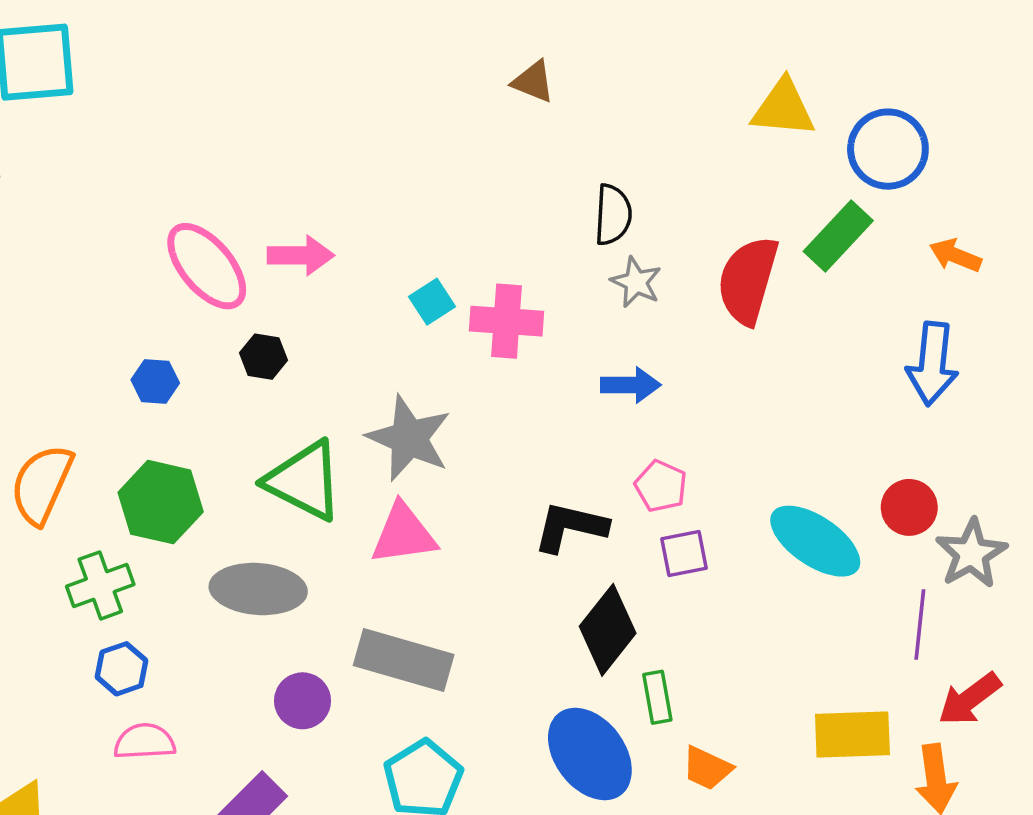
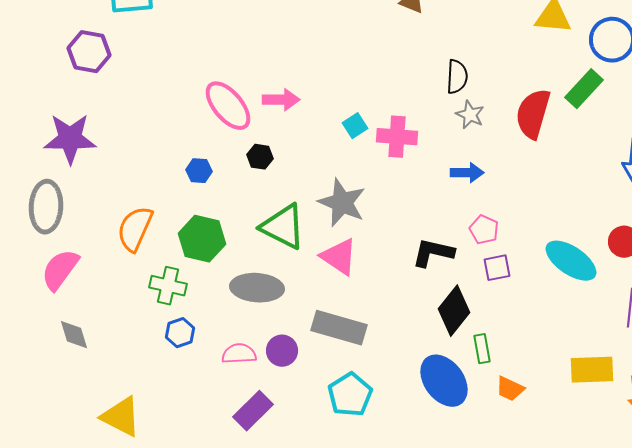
pink triangle: (404, 534) -> (339, 257), turned 42
green cross: (100, 585) -> (168, 286), turned 33
pink semicircle: (145, 742) -> (239, 354), moved

